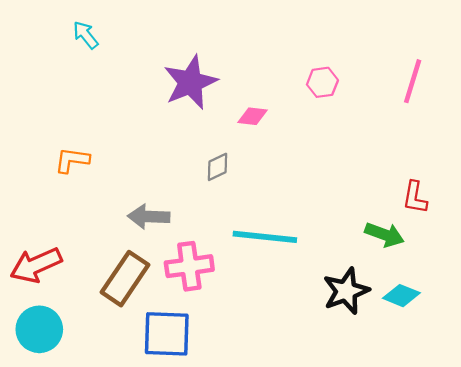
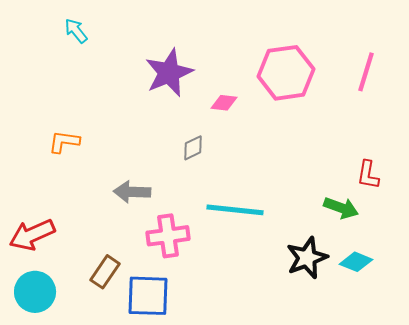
pink hexagon: (322, 82) -> (286, 73), size x2.0
brown rectangle: (125, 279) -> (105, 272), moved, size x0.7

